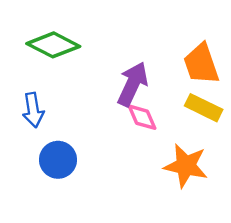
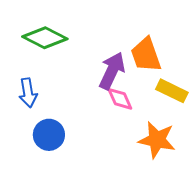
orange trapezoid: (201, 64) -> (146, 55), moved

